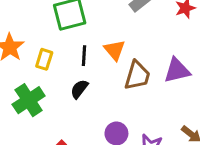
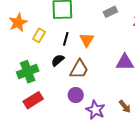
brown trapezoid: (137, 76) -> (79, 69), moved
green cross: (29, 100) -> (28, 72), moved

